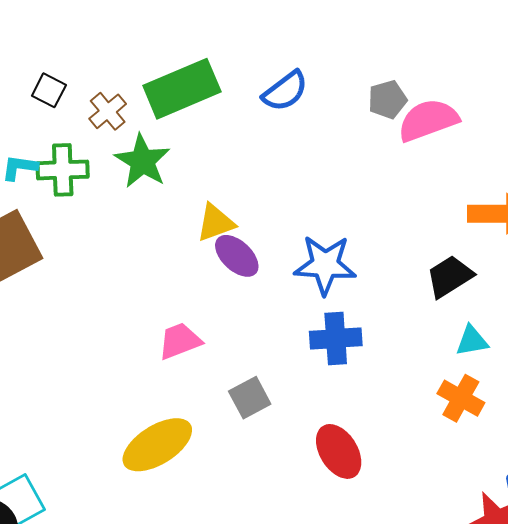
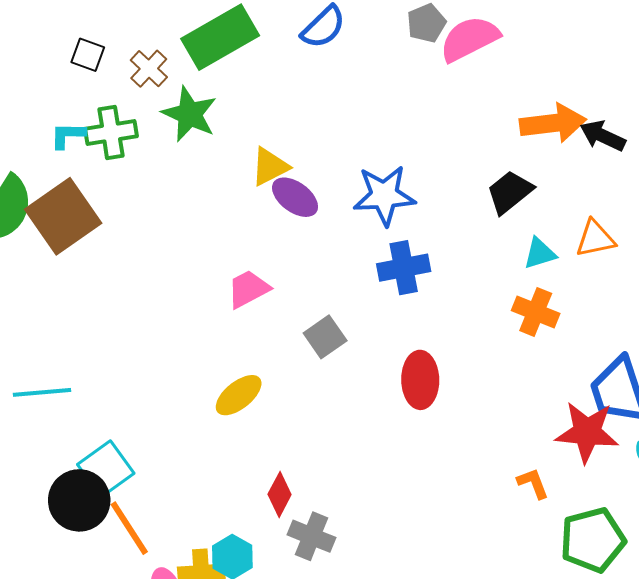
yellow ellipse: (157, 445) -> (239, 395), size x0.7
red ellipse: (339, 451) -> (420, 380), turned 38

